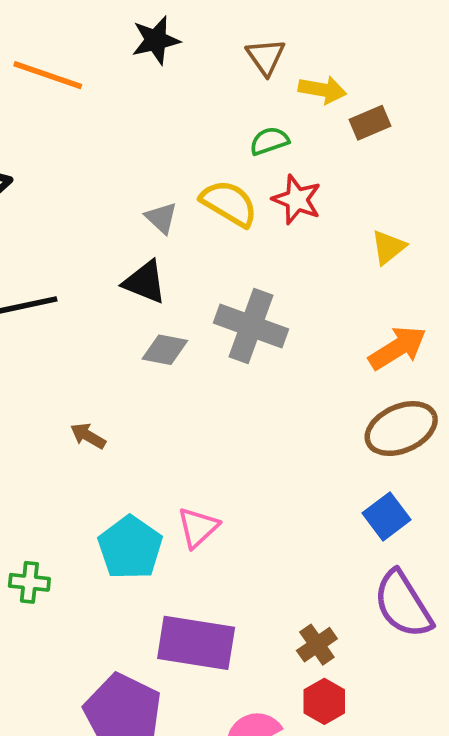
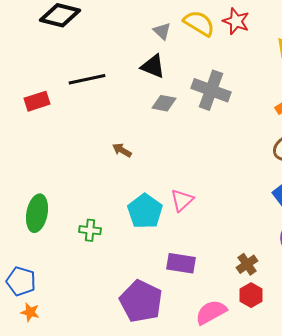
purple rectangle: (196, 643) -> (181, 263), size x0.7

